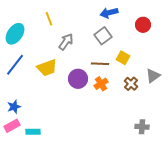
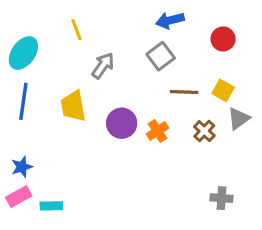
yellow square: (123, 58) -> (223, 90), moved
brown line: (100, 64) -> (184, 92), moved
blue line: (15, 65) -> (23, 101), turned -30
yellow trapezoid: (47, 68) -> (73, 106), turned 100

